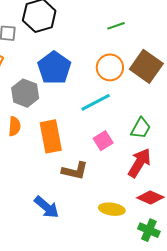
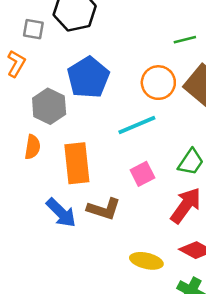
green line: (116, 26) -> (185, 40), moved
blue arrow: (47, 207) -> (61, 213), moved

